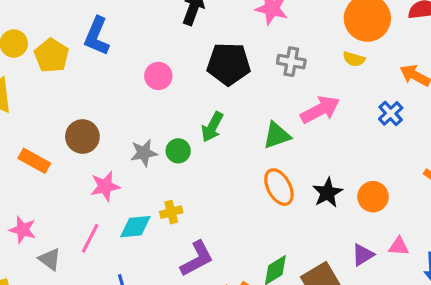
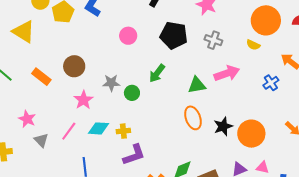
green circle: (178, 151) -> (132, 93), moved
pink star: (105, 186) -> (83, 100), turned -30
orange circle: (373, 197) -> (251, 134), size x1.4
yellow cross: (171, 212) -> (123, 131), moved

